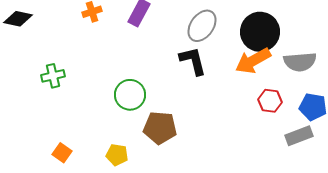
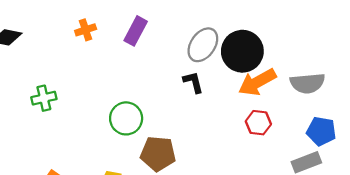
black circle: (260, 32) -> (242, 51), moved
black L-shape: (193, 61) -> (193, 82), size x0.7
red hexagon: (270, 101) -> (258, 123), moved

